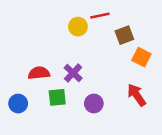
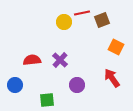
brown square: (124, 35) -> (102, 20), moved
green square: (57, 97) -> (47, 100), moved

